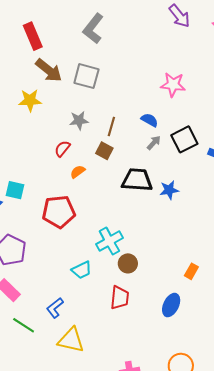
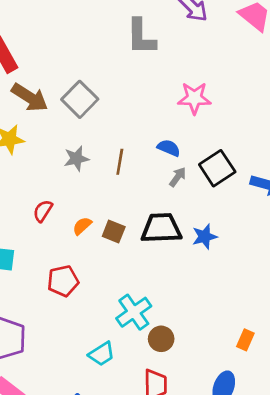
gray L-shape: (93, 28) -> (141, 37), moved, turned -32
gray square: (86, 76) -> (80, 99), turned 36
red semicircle: (62, 149) -> (43, 211), moved
brown square: (104, 151) -> (114, 232), moved
red pentagon: (59, 212) -> (63, 281), size x0.7

